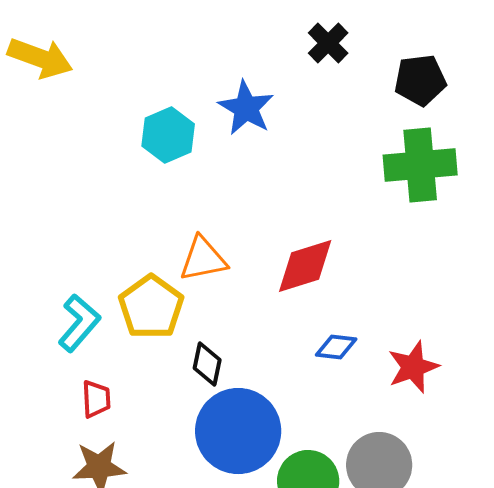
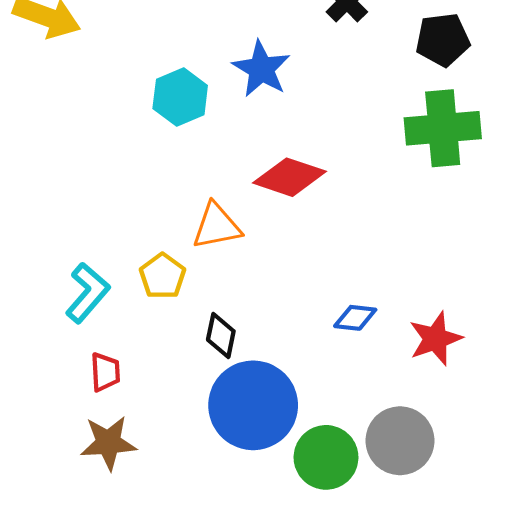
red diamond: (305, 266) -> (290, 177), moved, turned 36
yellow pentagon: (151, 307) -> (162, 276), size x0.7

